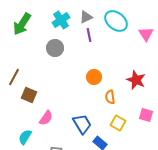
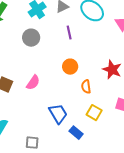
purple line: (89, 35) -> (69, 33), moved
pink semicircle: (46, 118) -> (33, 83), moved

